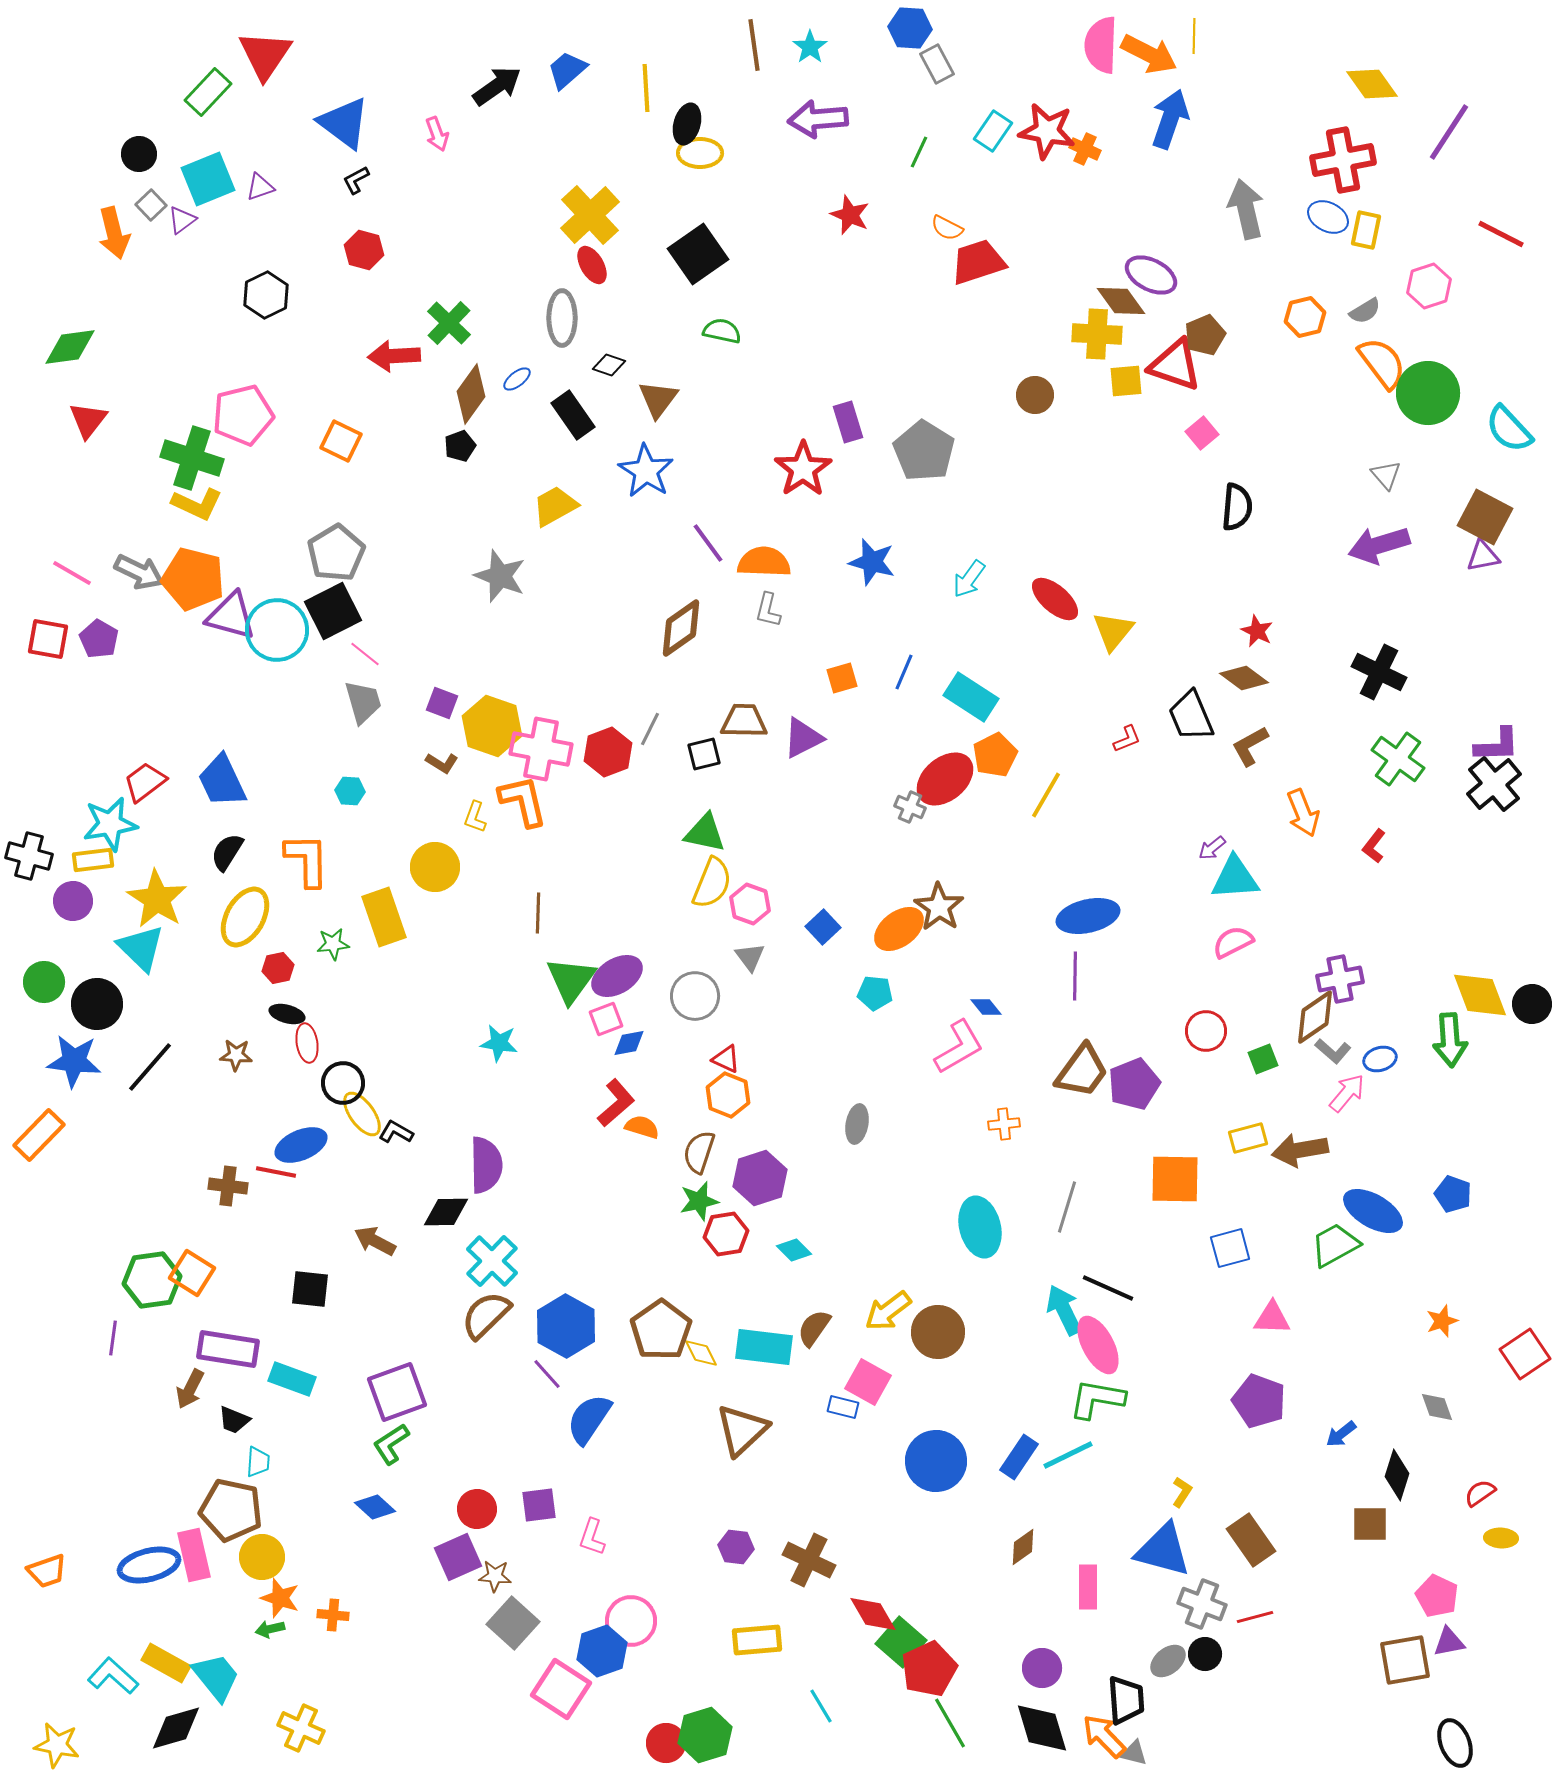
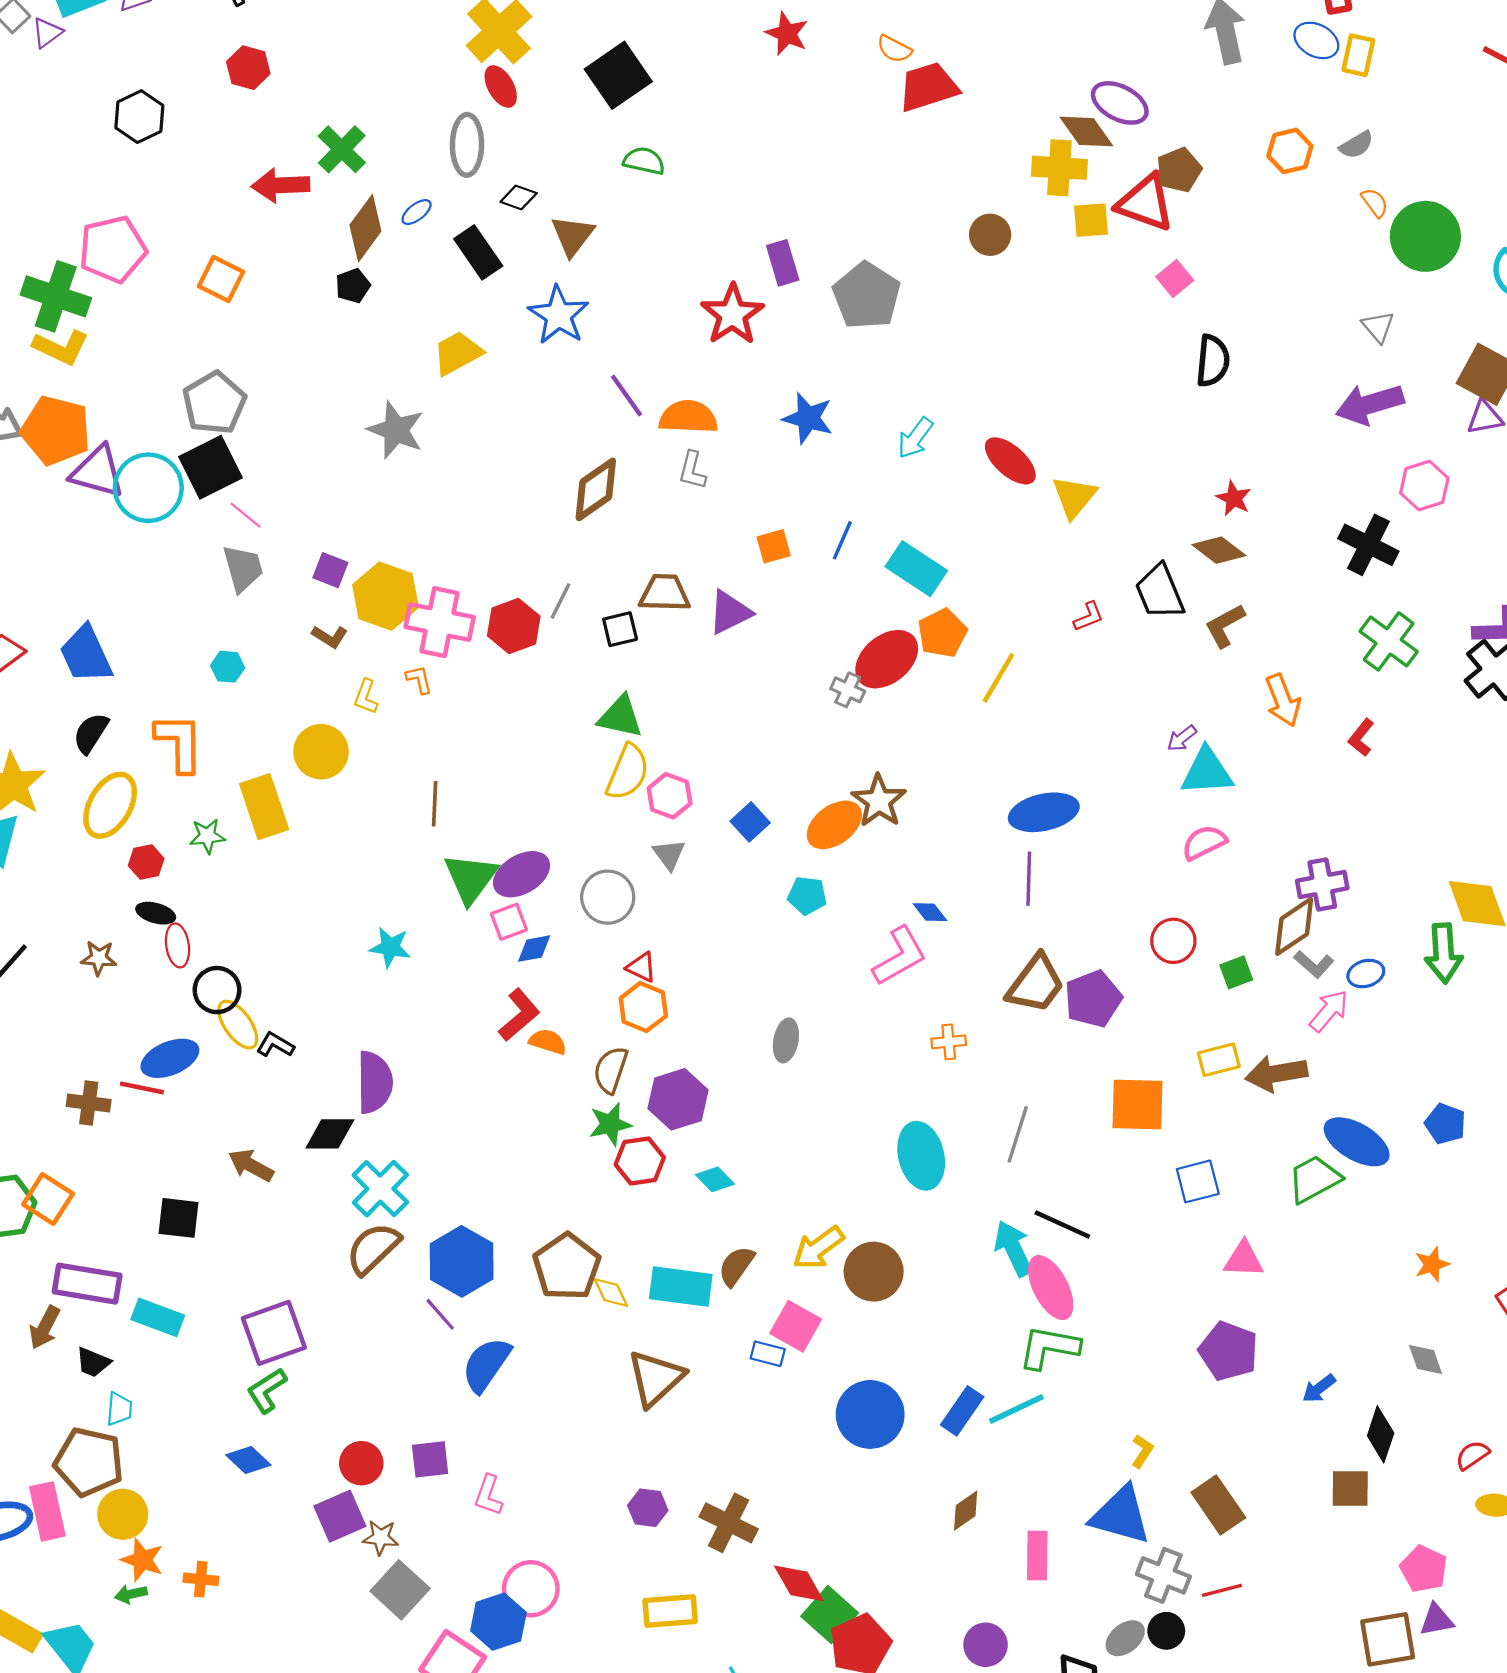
pink hexagon: (1429, 286) -> (1424, 486), moved
orange semicircle: (1382, 363) -> (1375, 203), size x0.5
orange L-shape: (523, 801) -> (419, 679), size x0.5

